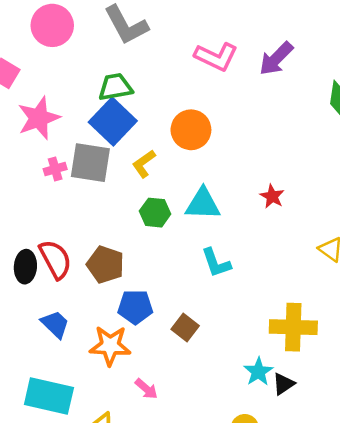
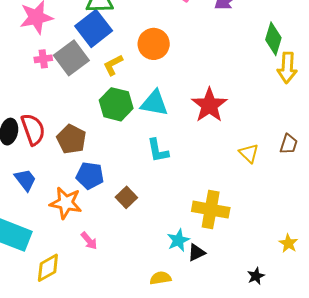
gray square: (90, 163) -> (71, 58), turned 36
red star: (272, 196) -> (209, 105), size x1.8
green hexagon: (155, 213) -> (116, 104), size x1.4

